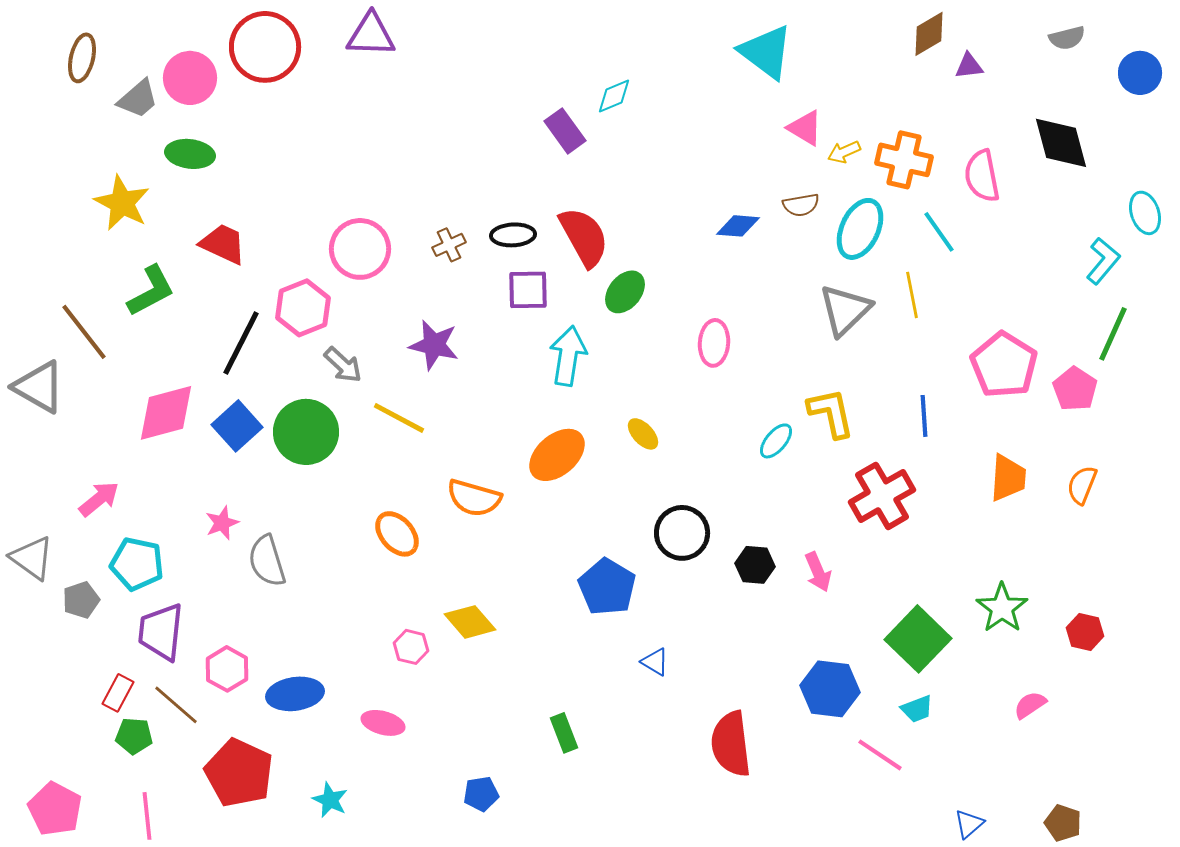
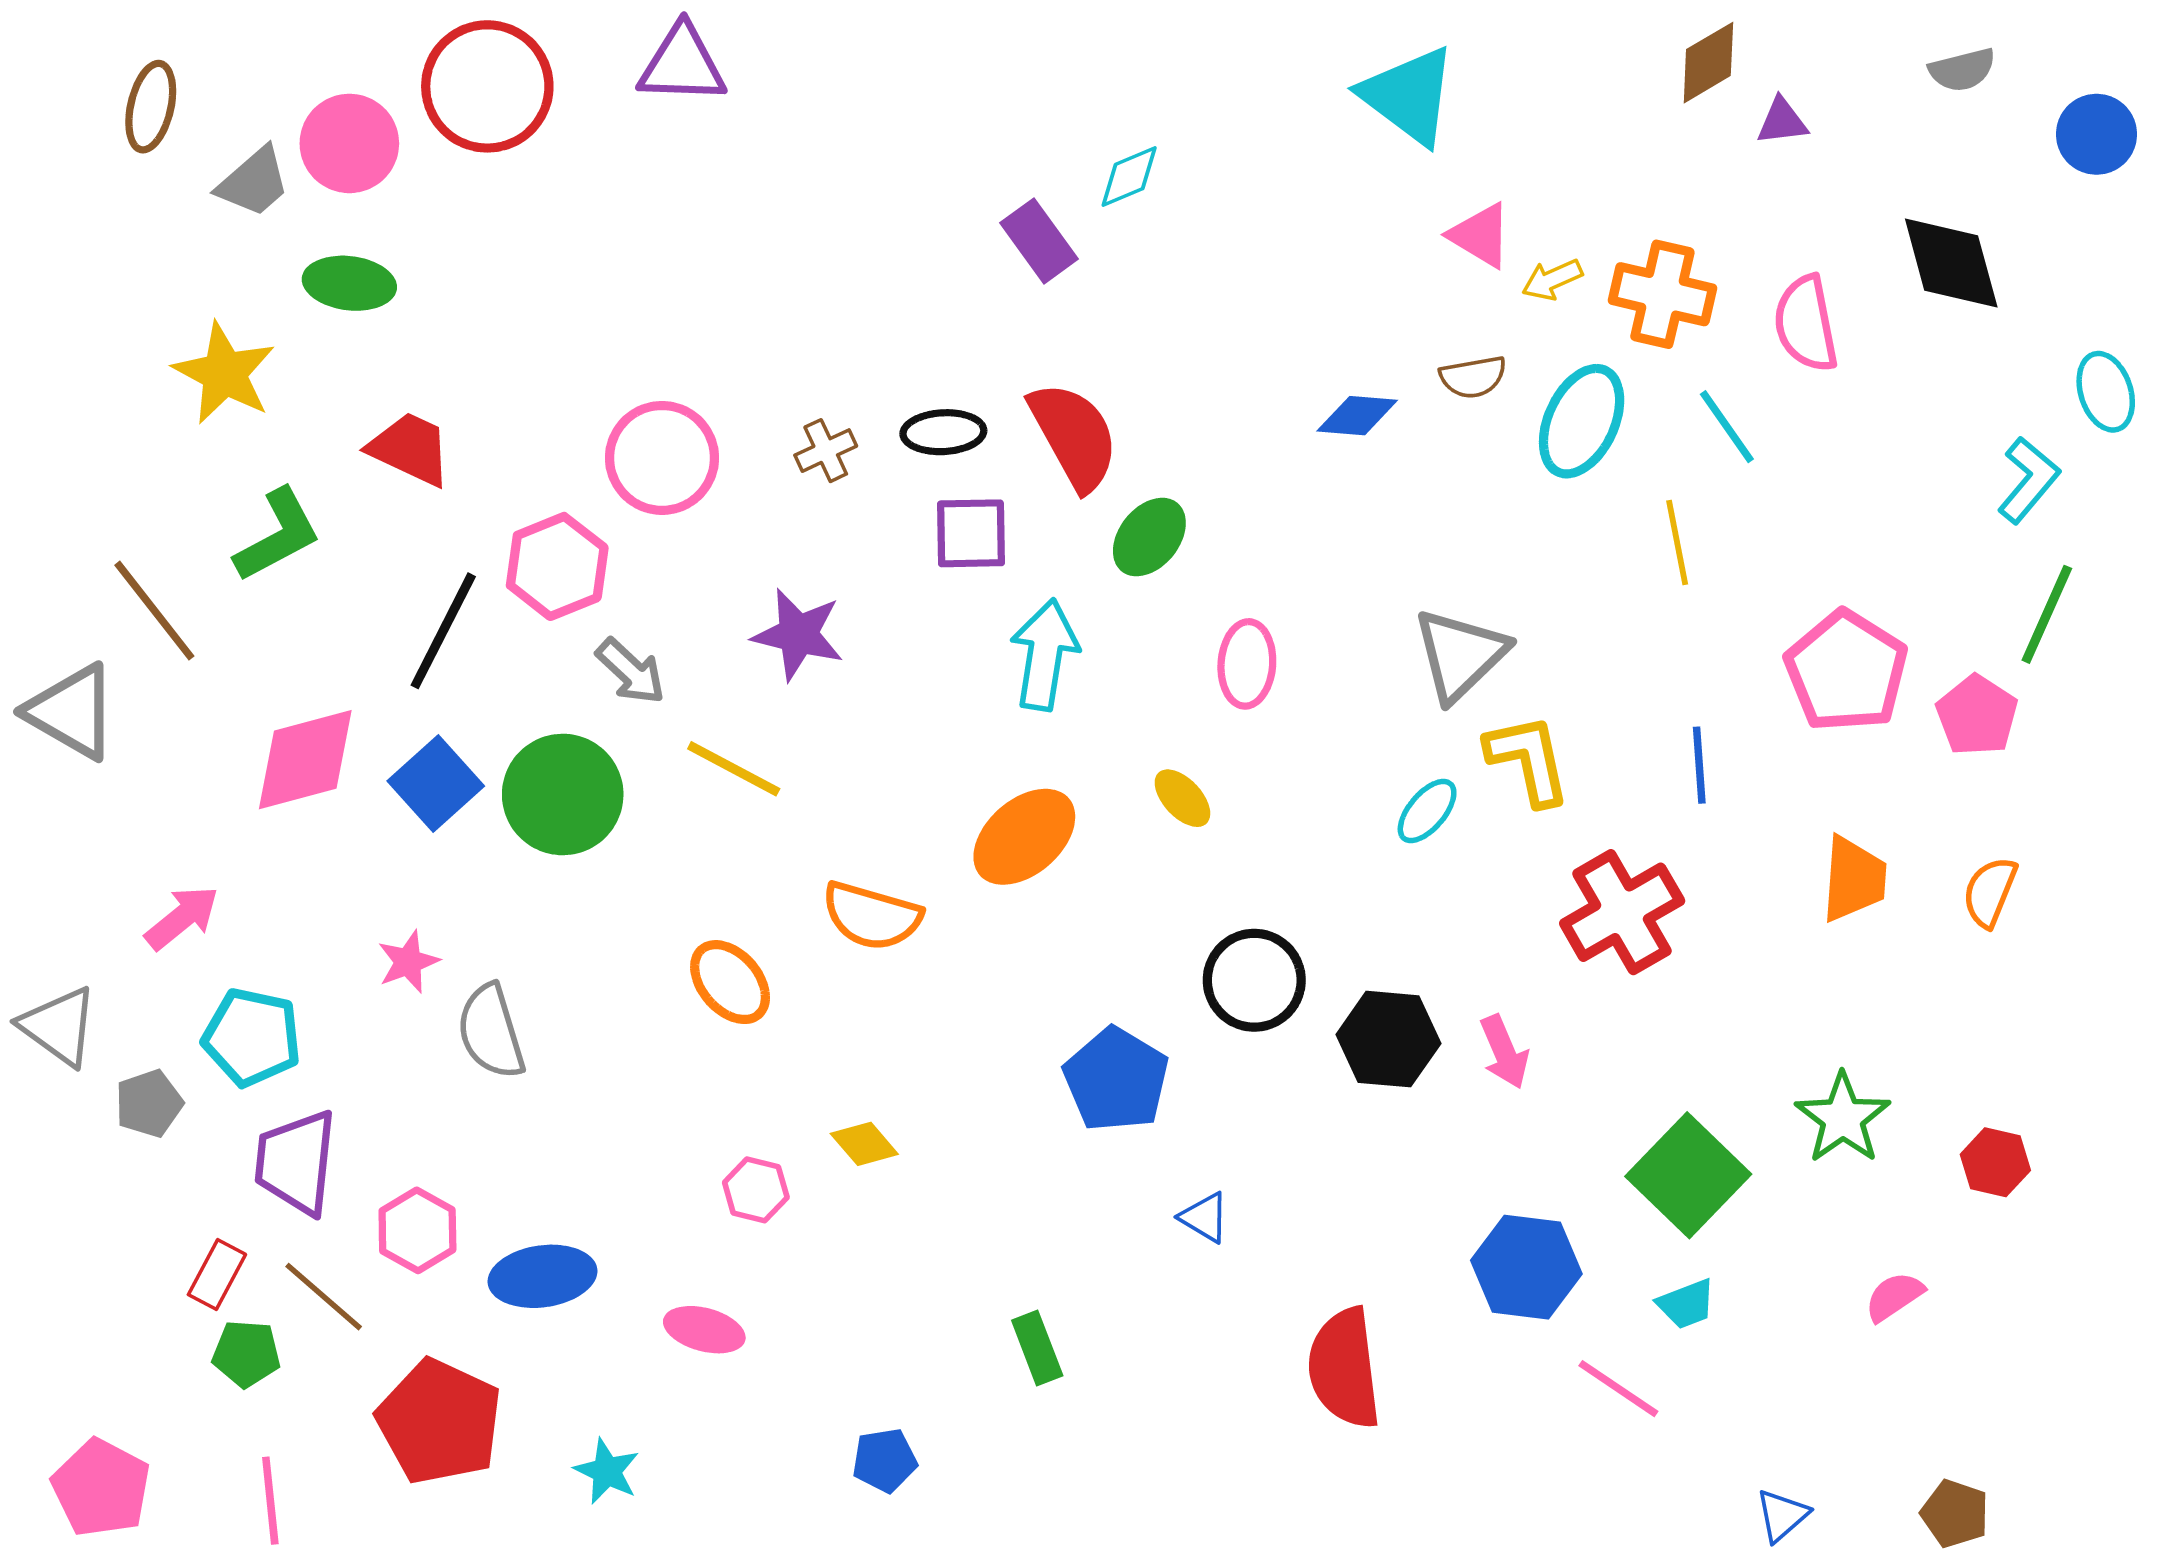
gray triangle: (845, 310) -> (1460, 655), moved
pink ellipse: (714, 343) -> (1247, 664), moved
black hexagon: (755, 565) -> (1388, 1039), size x1.4
yellow diamond: (470, 622) -> (864, 1144), size x0.7

